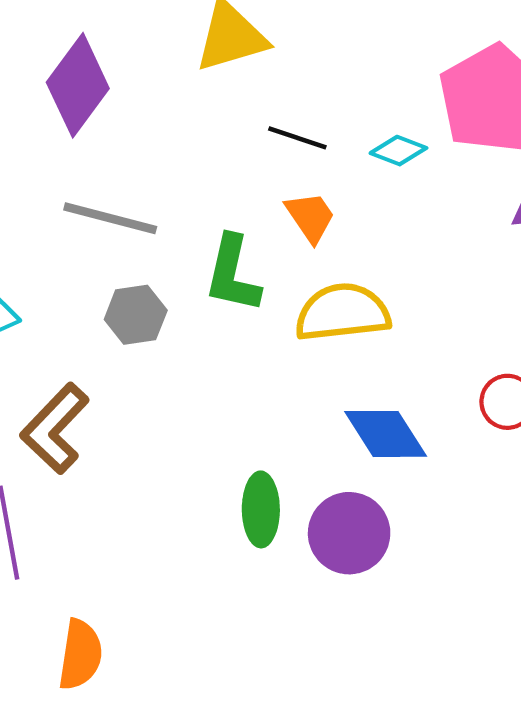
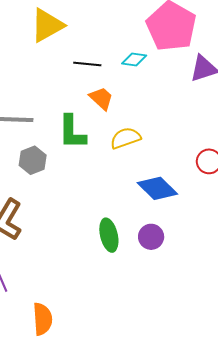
yellow semicircle: (342, 312) -> (126, 138), size x0.7
purple circle: (349, 533) -> (151, 237), size x0.7

